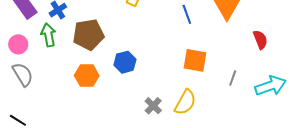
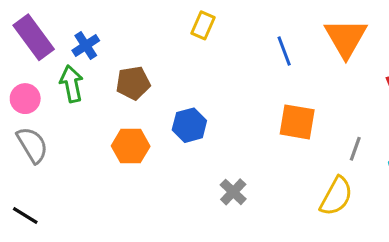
brown pentagon: (88, 35) -> (133, 83), size x0.7
yellow semicircle: (185, 102) -> (336, 196), moved

